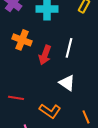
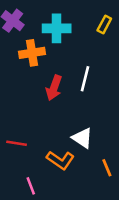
orange cross: (22, 40) -> (32, 53), moved, turned -30
white triangle: (67, 83) -> (82, 138), moved

